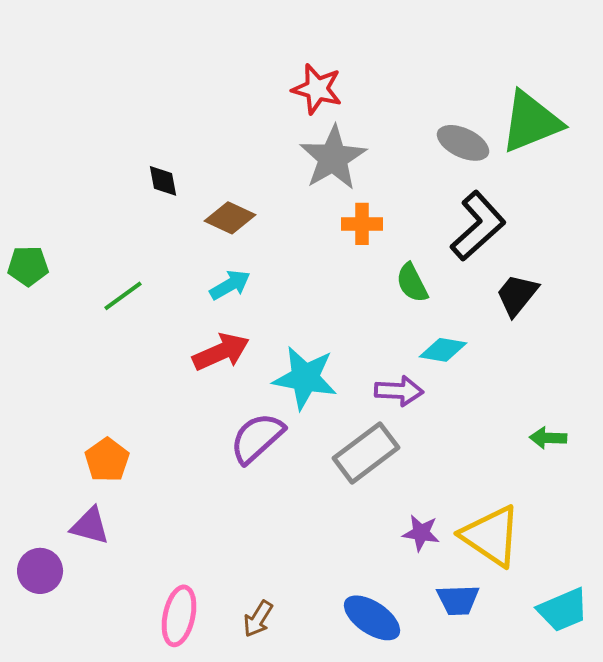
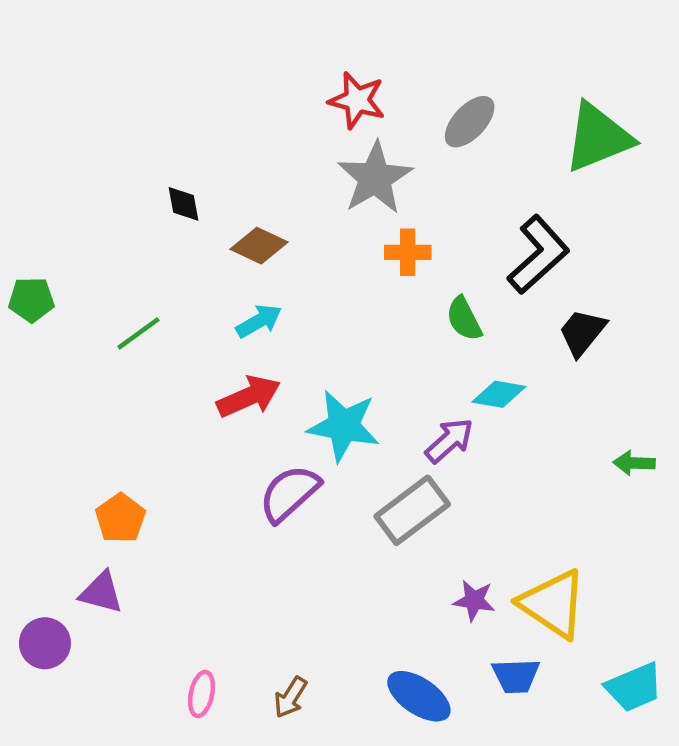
gray ellipse: (463, 143) -> (470, 122), moved, turned -72
purple arrow: (399, 391) -> (449, 440), turned -45
green arrow: (548, 438) -> (634, 463), moved
pink ellipse: (179, 616) -> (202, 694), size x0.7

